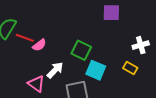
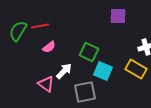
red line: (25, 38) -> (40, 26), moved, turned -30
yellow rectangle: (130, 68) -> (136, 69), size x1.5

